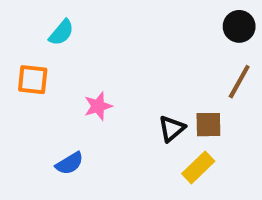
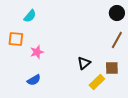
pink star: (98, 106) -> (37, 52), moved
brown square: (208, 125) -> (112, 68), moved

